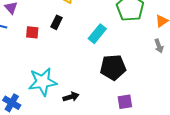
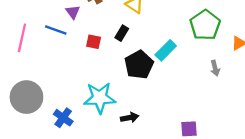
gray arrow: (159, 46) -> (215, 68), moved
black pentagon: (113, 67) -> (139, 65), moved, turned -30

